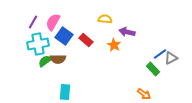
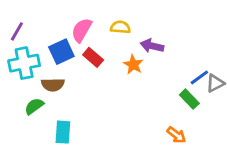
pink semicircle: (53, 22) -> (82, 30), moved
blue square: (64, 36) -> (61, 52), turned 30
green semicircle: (45, 61) -> (34, 106), moved

